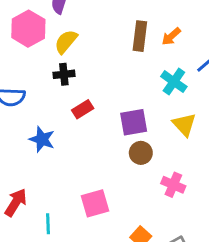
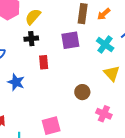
red rectangle: (83, 109) -> (44, 62), turned -64
purple square: (134, 122) -> (70, 40), moved

